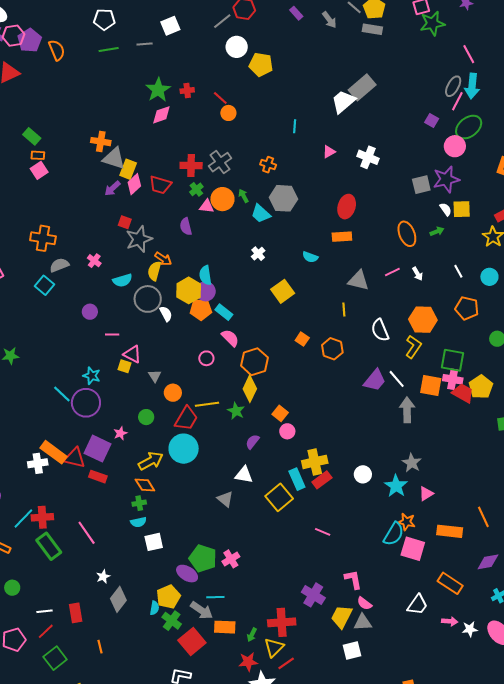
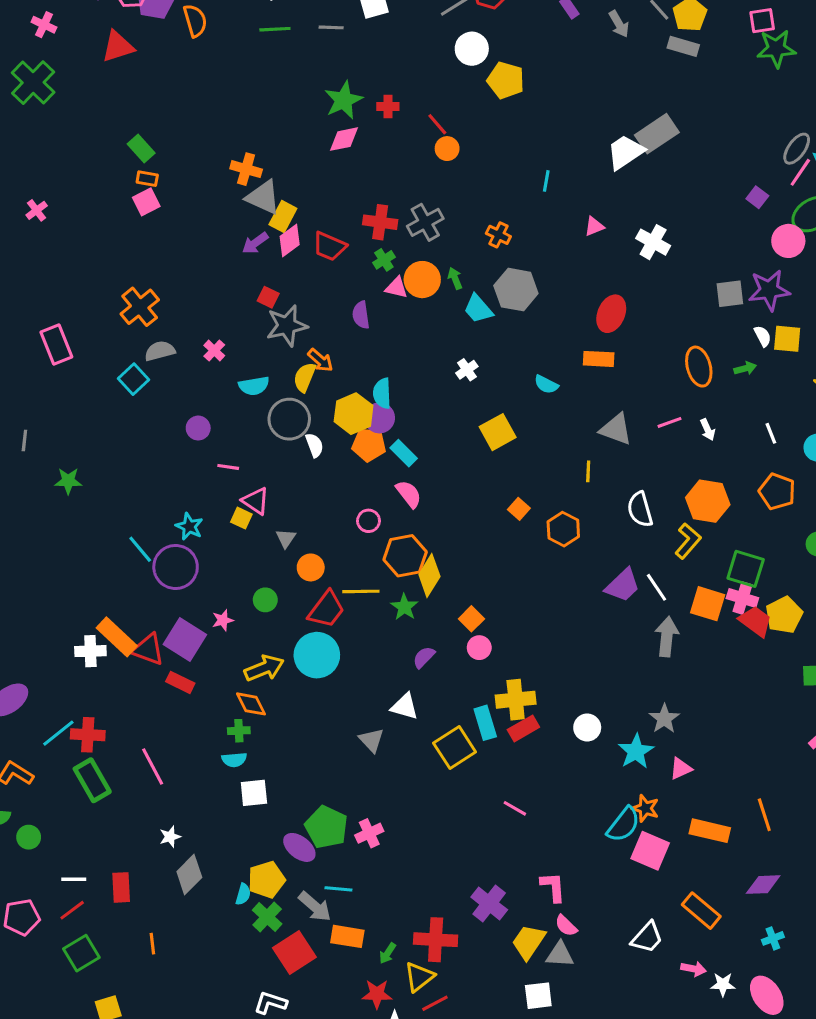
orange cross: (43, 238) -> (140, 307), turned 35
orange hexagon: (254, 362) -> (405, 556), moved

